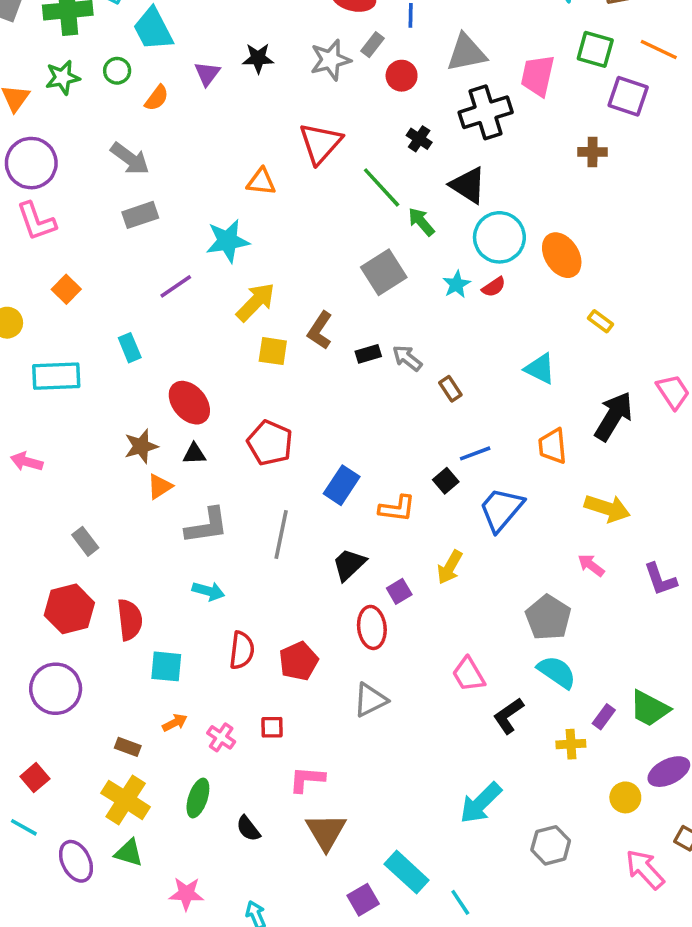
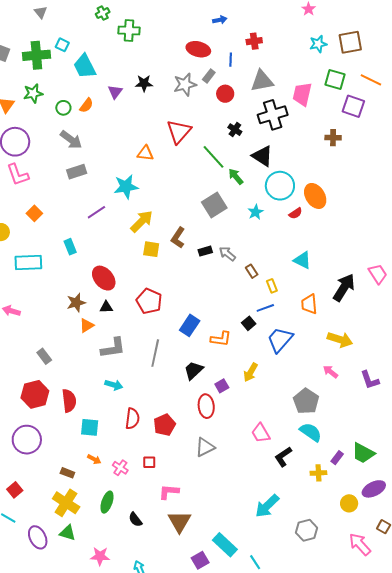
green circle: (117, 71) -> (63, 108), moved
red semicircle: (494, 287) -> (295, 213), moved
yellow rectangle: (601, 321) -> (272, 286), moved, turned 32
orange arrow: (175, 723) -> (94, 459), turned 56

